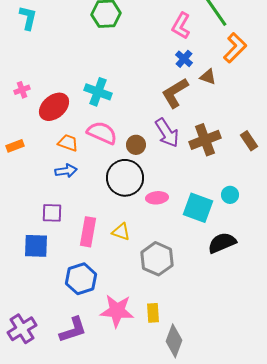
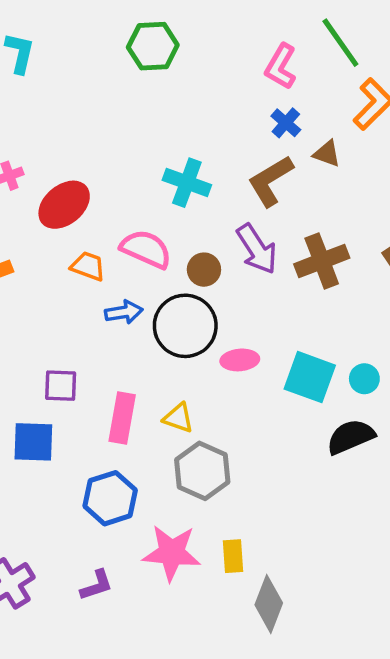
cyan cross: (98, 92) -> (187, 183), moved
blue arrow: (66, 171) -> (124, 312), moved
cyan circle: (230, 195) -> (364, 379), moved
gray hexagon: (157, 259) -> (202, 471), moved
purple L-shape: (73, 330) -> (96, 585), size x0.7

